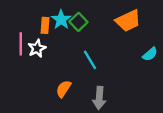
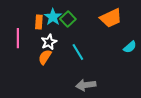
white star: (37, 48) -> (49, 42), moved
orange semicircle: (63, 89) -> (45, 57), moved
gray arrow: (99, 98) -> (86, 85), turned 78

